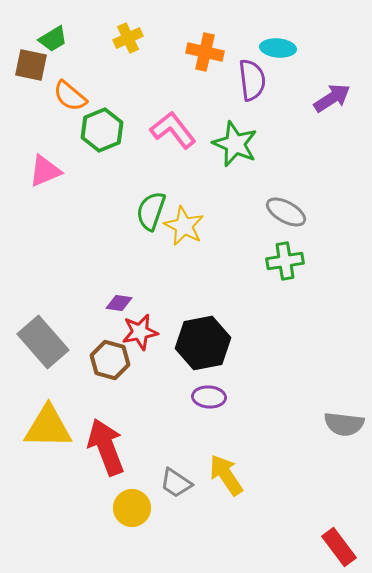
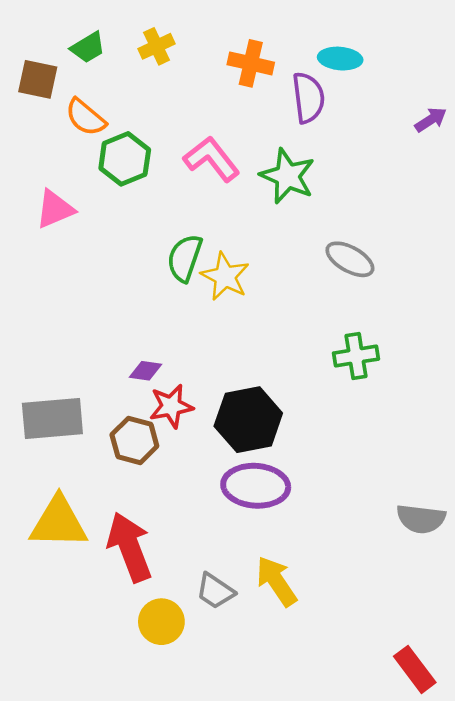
green trapezoid: (53, 39) -> (88, 48), moved
purple arrow: (332, 98) -> (431, 120), moved, size x0.7
green cross: (285, 261) -> (356, 356), moved
gray rectangle: (43, 342) -> (52, 418), turned -54
purple ellipse: (209, 397) -> (256, 486), size x1.6

